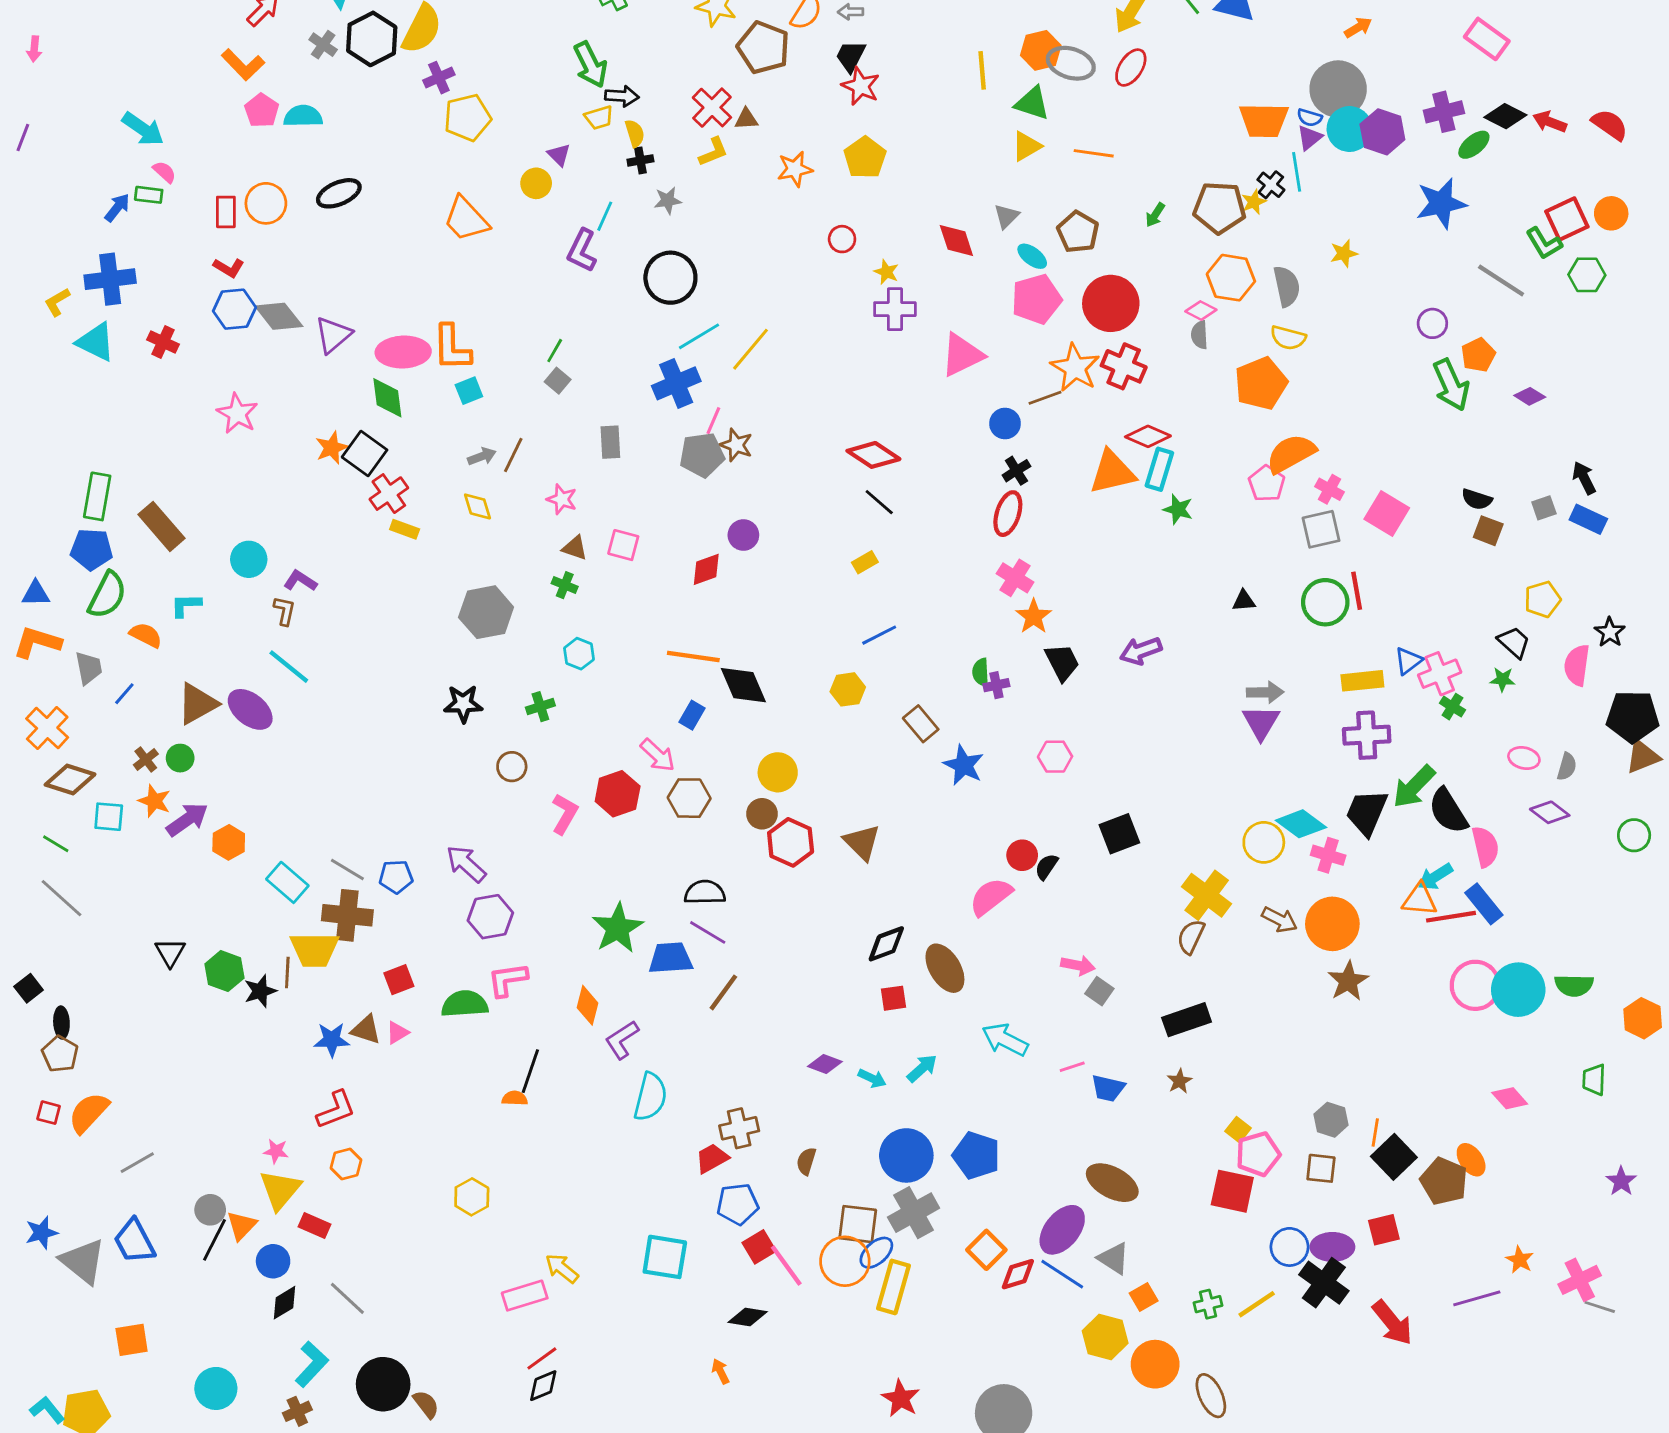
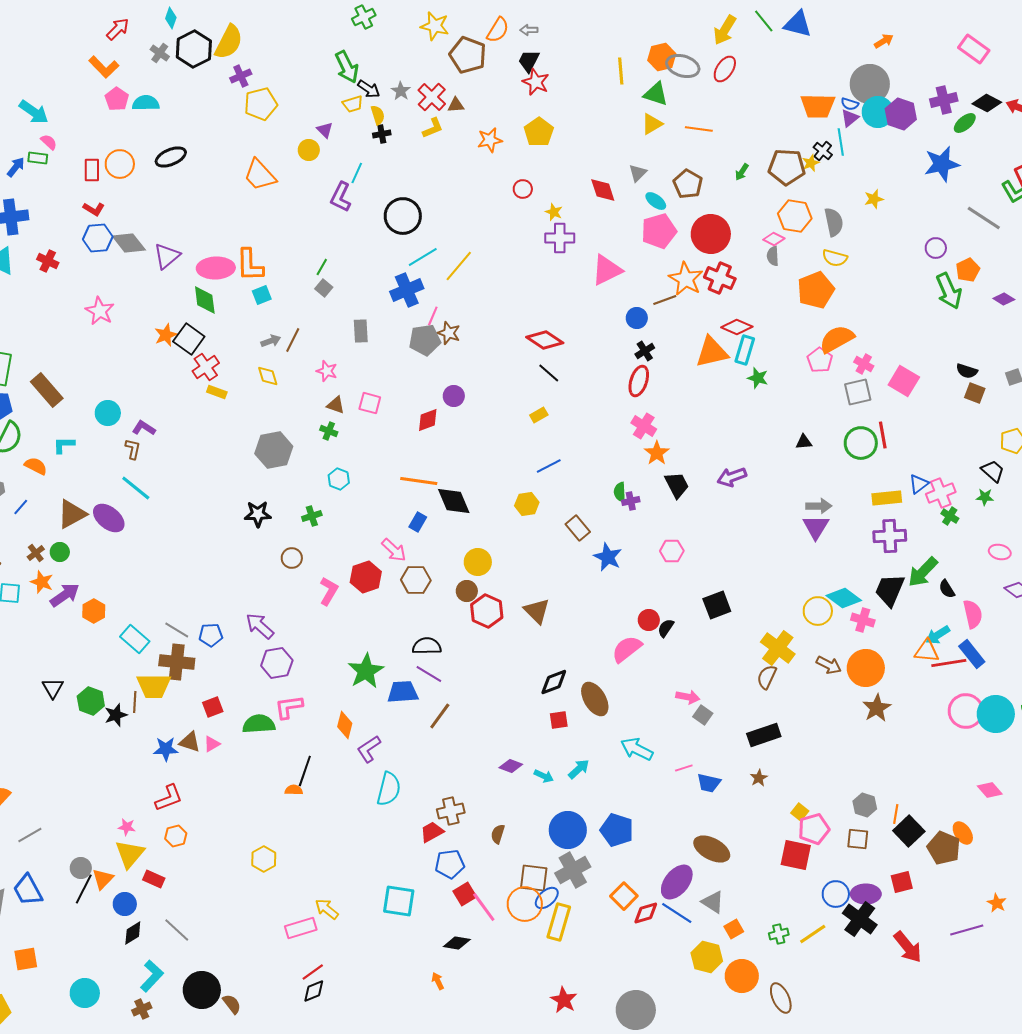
black arrow: (622, 96) -> (369, 89), turned 30
gray star: (668, 200) -> (401, 91), moved, turned -30
black semicircle: (1448, 811) -> (947, 589), size x0.6

